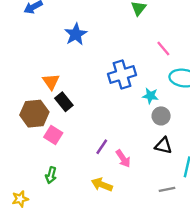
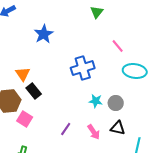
cyan star: (150, 96) -> (96, 101), moved
pink arrow: (123, 159) -> (94, 132), moved

